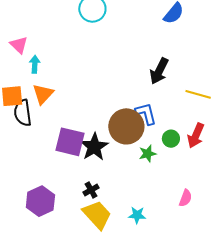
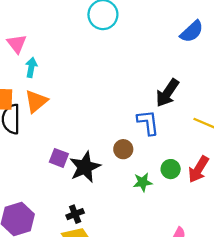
blue L-shape: (146, 114) -> (148, 122), moved
brown circle: (126, 126) -> (123, 149), size x0.5
purple square: (70, 142) -> (59, 158), size x0.6

